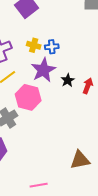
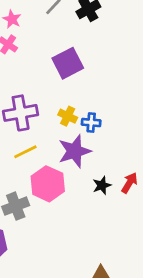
black star: (68, 80) -> (102, 185), moved

